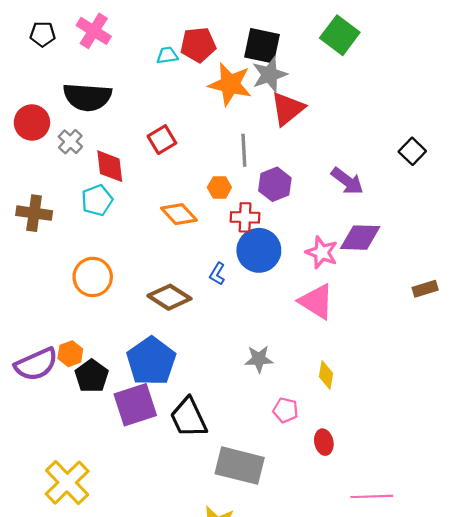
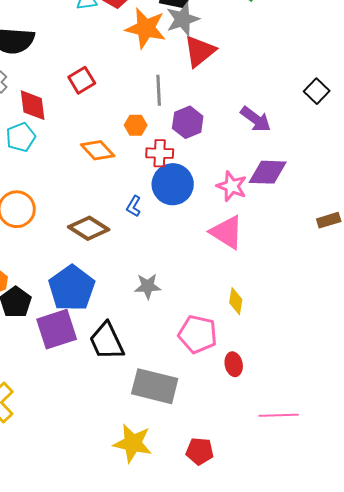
gray star: (259, 359) -> (148, 286), moved
pink pentagon: (285, 410) -> (198, 334), size x1.6

